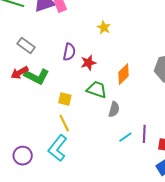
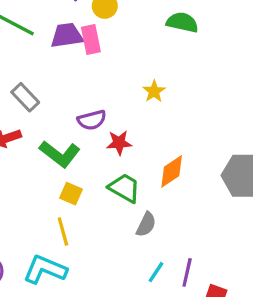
purple semicircle: (69, 52) -> (92, 120), turned 54
green L-shape: (37, 76) -> (60, 154), moved
cyan line: (125, 137) -> (156, 272), turned -32
cyan L-shape: (58, 148) -> (45, 269), turned 64

